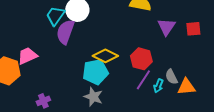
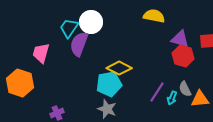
purple triangle: (166, 27) -> (180, 39), turned -48
pink trapezoid: (27, 56) -> (41, 53), moved, turned -50
red hexagon: (141, 59) -> (183, 56), moved

